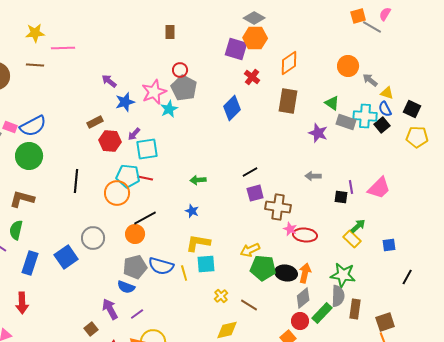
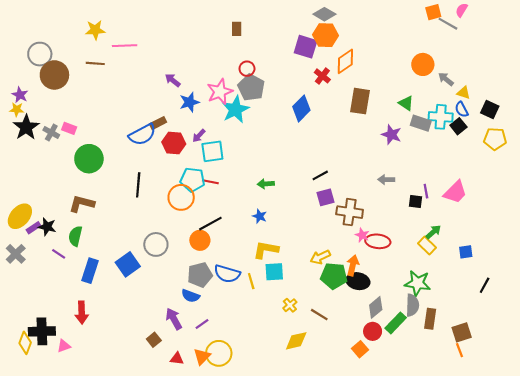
orange diamond: (289, 63) -> (345, 61), moved
cyan star: (169, 109) -> (235, 109), size x1.5
blue semicircle: (33, 126) -> (142, 135), moved
orange arrow: (305, 273) -> (353, 265), moved

